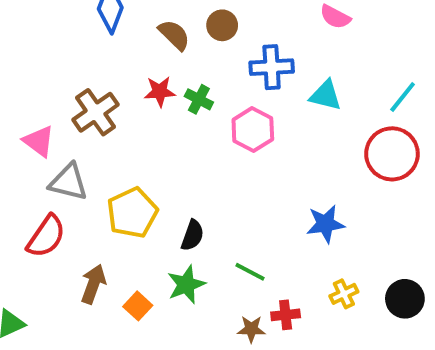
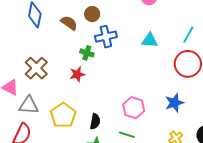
blue cross: (272, 67) -> (106, 37), moved
red star: (160, 92) -> (77, 74), moved
pink hexagon: (253, 130) -> (134, 108), moved
blue star: (325, 224) -> (174, 103), moved

